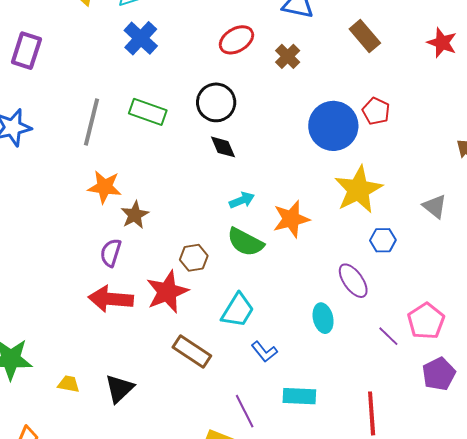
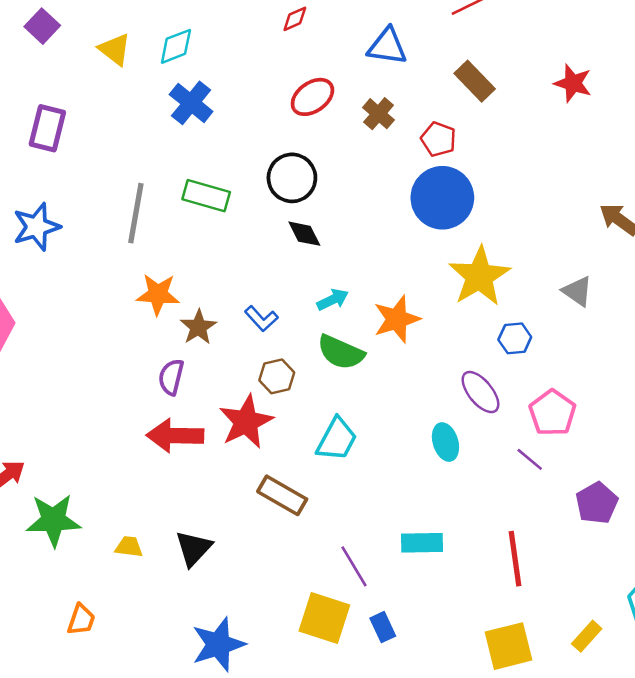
red pentagon: (376, 111) -> (438, 139), moved
pink pentagon: (426, 321) -> (552, 413), moved
blue L-shape: (264, 352) -> (261, 319), moved

